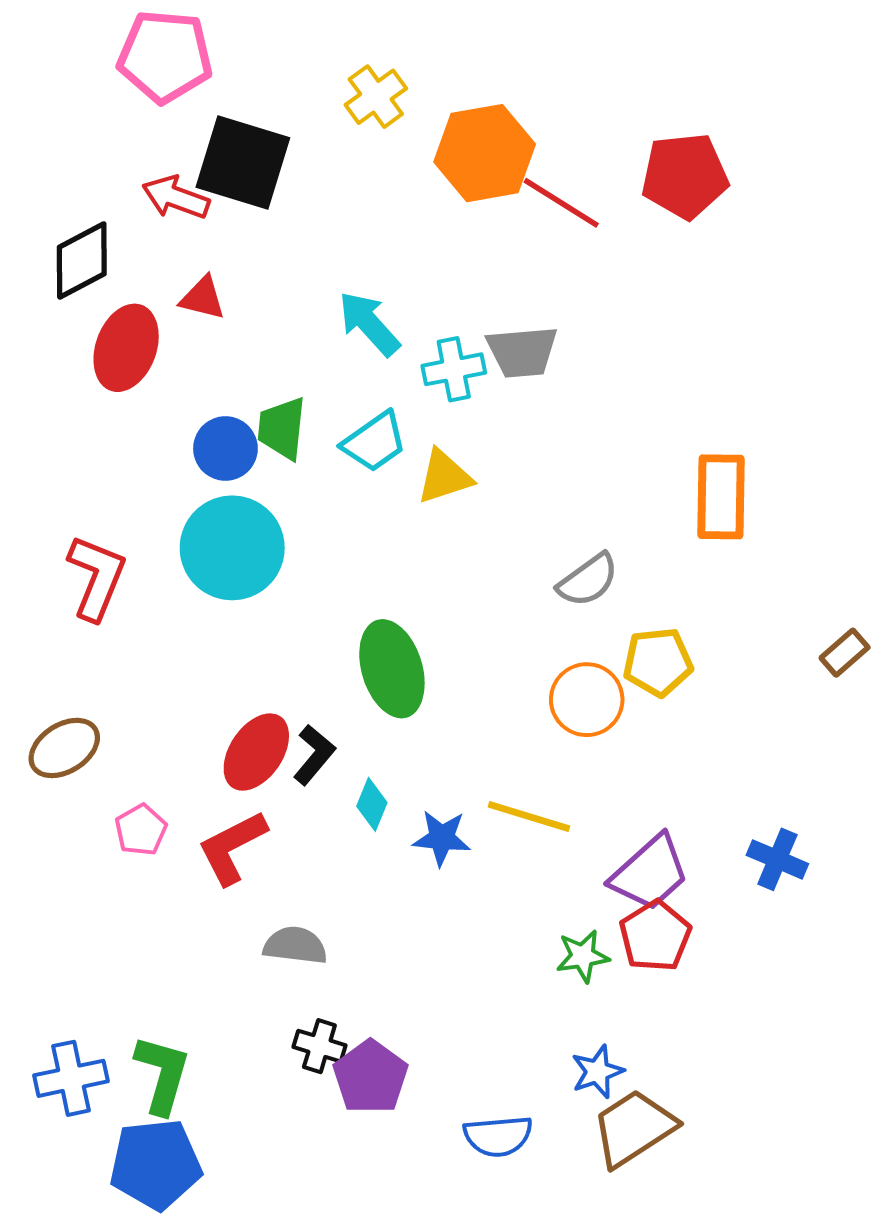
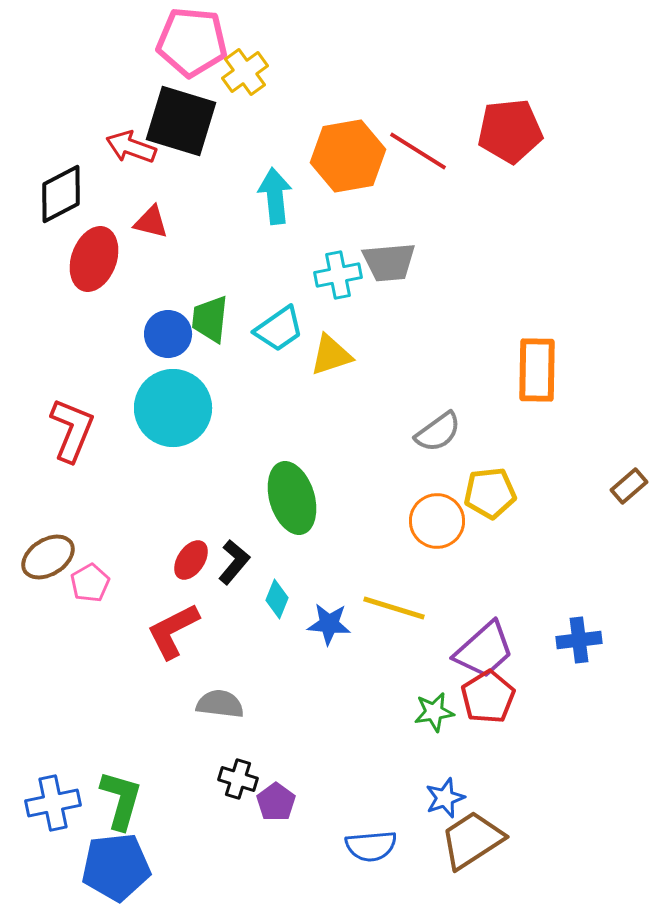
pink pentagon: (165, 56) -> (192, 42), moved
yellow cross: (376, 97) -> (245, 72), moved
orange hexagon: (485, 153) -> (348, 156), moved
cyan arrow: (369, 324) -> (275, 196), moved, turned 36
red ellipse: (256, 752) -> (191, 560), size x0.7
pink pentagon: (141, 830) -> (90, 583), moved
blue cross: (777, 859) -> (579, 640), turned -30
purple pentagon: (370, 1077) -> (276, 802), size x0.7

